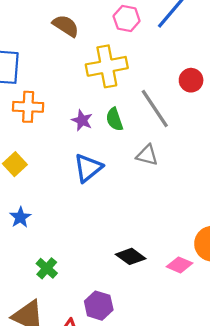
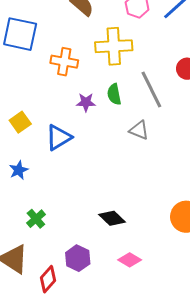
orange cross: (28, 107) -> (64, 62), moved
purple star: (82, 120) -> (86, 102), moved, turned -30
blue triangle: (88, 168) -> (59, 137), moved
pink diamond: (180, 265) -> (130, 260), moved

